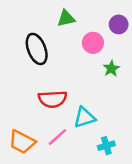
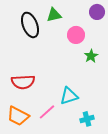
purple circle: (119, 24) -> (97, 12), moved
black ellipse: (37, 49) -> (30, 25), moved
red semicircle: (53, 99) -> (23, 82), moved

